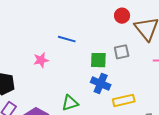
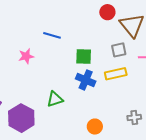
gray square: (122, 52) -> (119, 50), moved
yellow rectangle: (124, 100) -> (116, 74), moved

